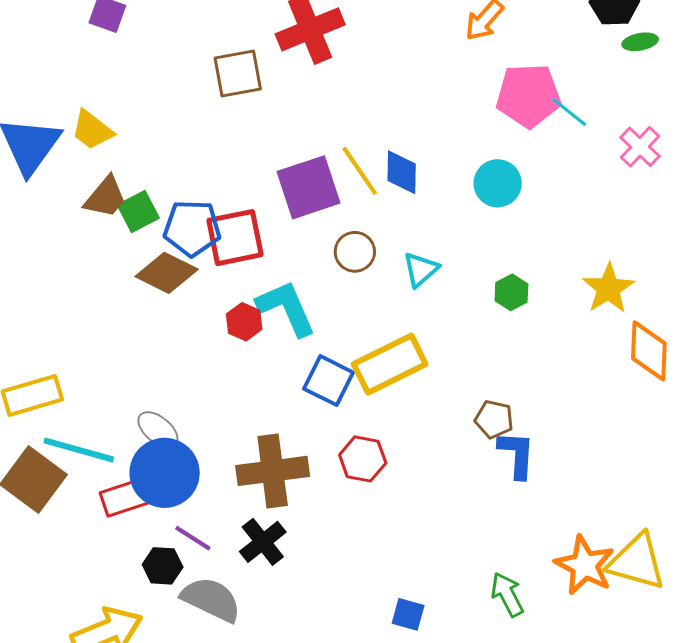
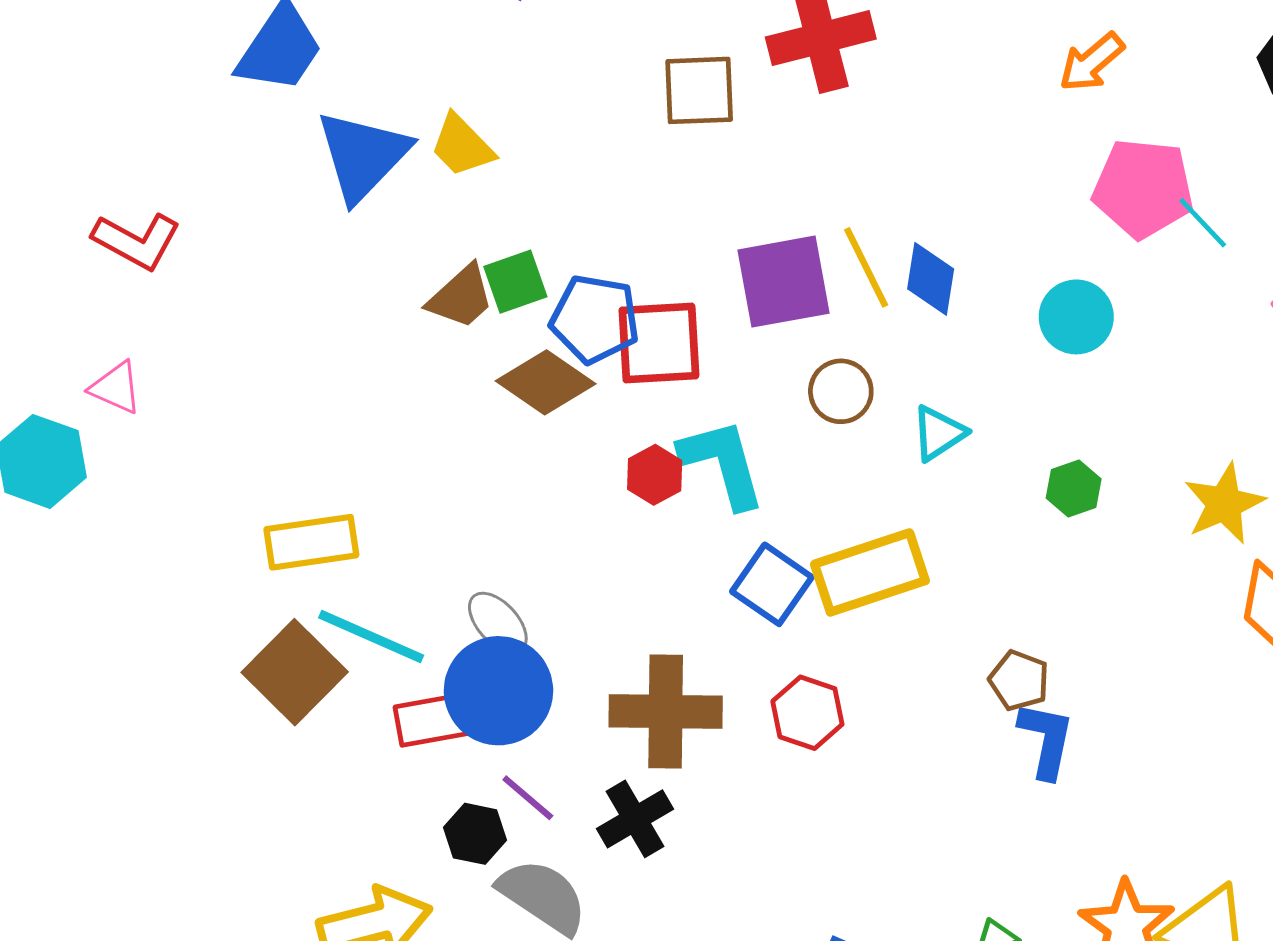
brown trapezoid: (105, 197) -> (461, 297), moved

